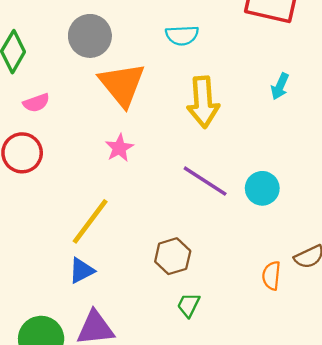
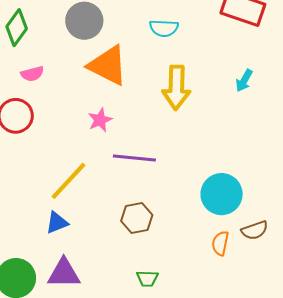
orange triangle: (122, 85) -> (108, 65), turned -30
purple line: (205, 181) -> (134, 158), moved, turned -33
cyan circle: (262, 188) -> (222, 194), moved, size x1.4
green trapezoid: (189, 305) -> (147, 279), moved, turned -120

